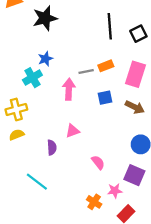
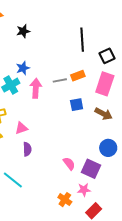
black star: (45, 18) -> (23, 31), size x0.6
black square: (138, 34) -> (107, 56), moved
pink arrow: (69, 89) -> (36, 88), moved
pink triangle: (72, 131) -> (21, 128), moved
purple square: (134, 175) -> (91, 169), moved

